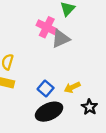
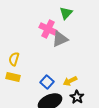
black star: (89, 107) -> (77, 97), moved

